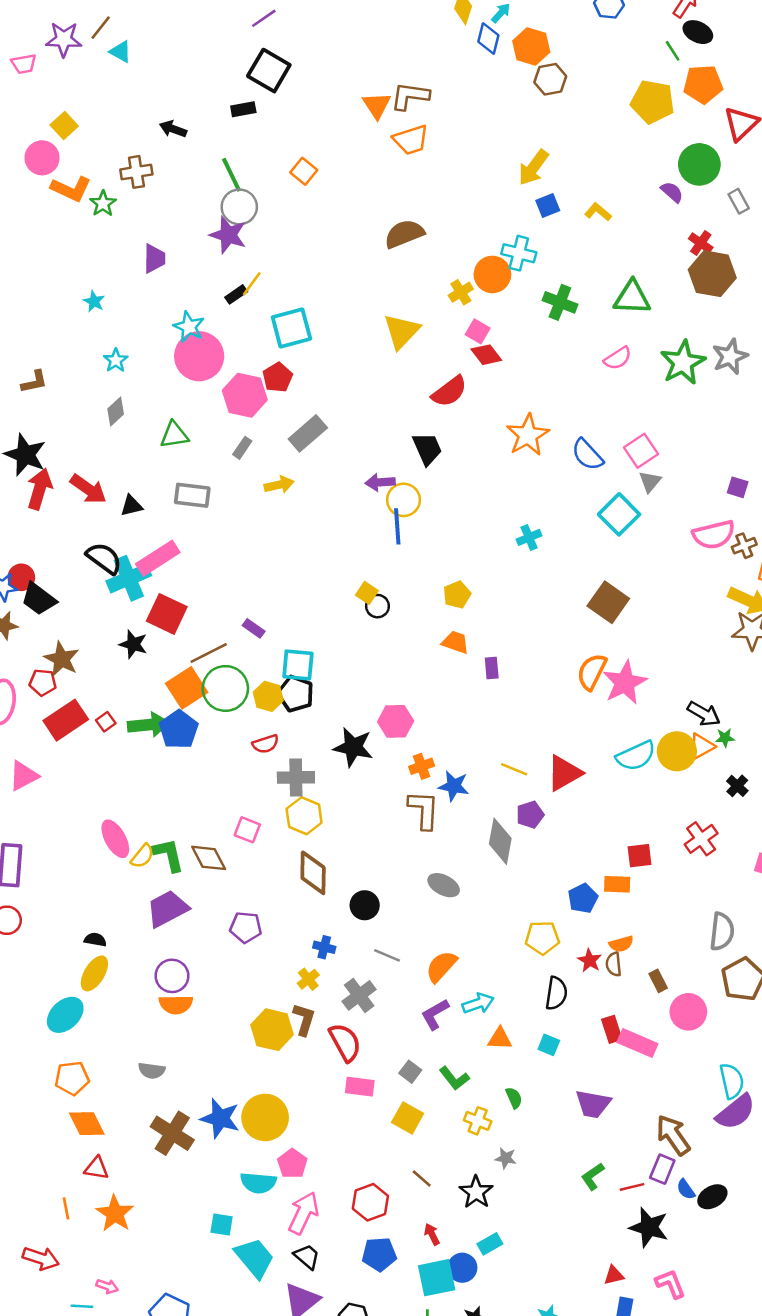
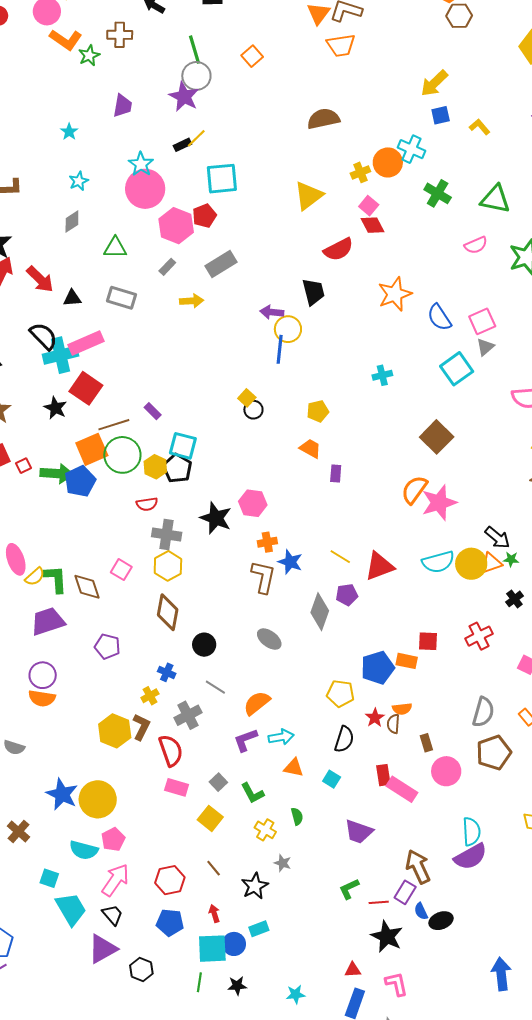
blue pentagon: (583, 898) -> (378, 668), size x1.4
brown cross: (172, 1133) -> (18, 831), moved, size x0.7

